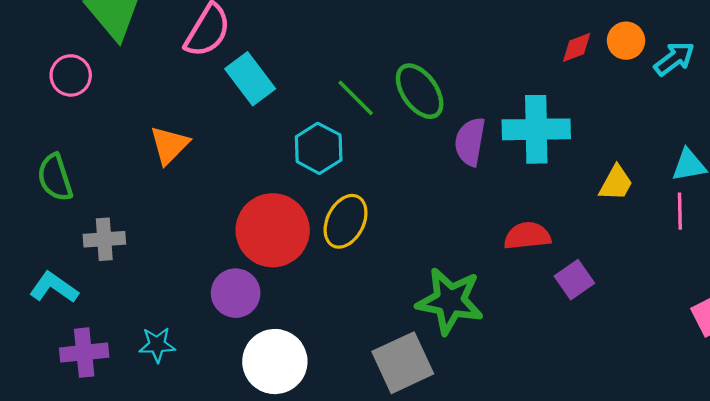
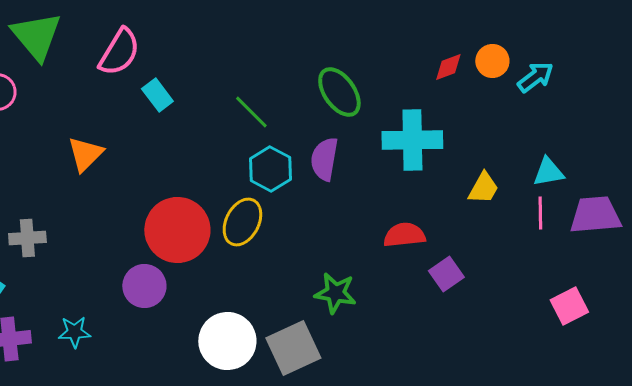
cyan rectangle: (250, 79) -> (157, 95), size x0.7
green ellipse: (420, 91) -> (339, 92), moved
purple semicircle: (470, 142) -> (324, 159), moved
cyan hexagon: (319, 148) -> (270, 169), moved
green star: (450, 301) -> (335, 293), size x0.7
white circle: (275, 362) -> (227, 341), moved

